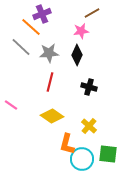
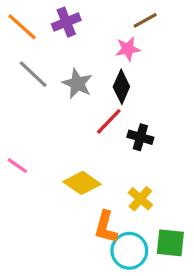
orange line: (31, 27) -> (22, 27), moved
gray star: (49, 53) -> (77, 84), turned 30
red line: (50, 82) -> (109, 121), moved, turned 30

